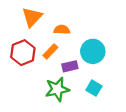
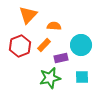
cyan square: (94, 88) -> (82, 77), turned -32

